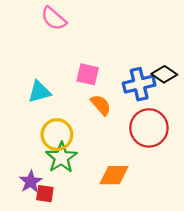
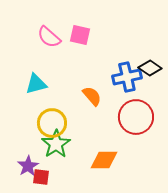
pink semicircle: (54, 18) -> (49, 37), moved
pink square: (88, 74) -> (80, 35), moved

